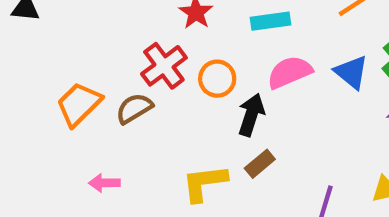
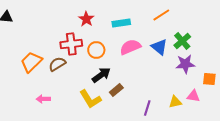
red cross: (164, 66) -> (71, 44), turned 30
black arrow: (251, 115) -> (101, 75), moved, turned 36
yellow L-shape: (204, 183) -> (90, 99), turned -115

